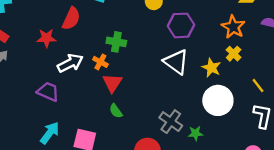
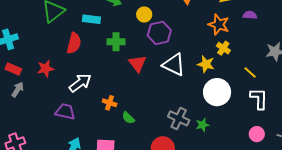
purple hexagon: (181, 25) -> (159, 33), moved
red star: (46, 38) -> (45, 68), moved
green cross: (116, 42) -> (116, 42), moved
orange cross: (100, 62) -> (110, 103), moved
red triangle: (112, 83) -> (137, 64), moved

